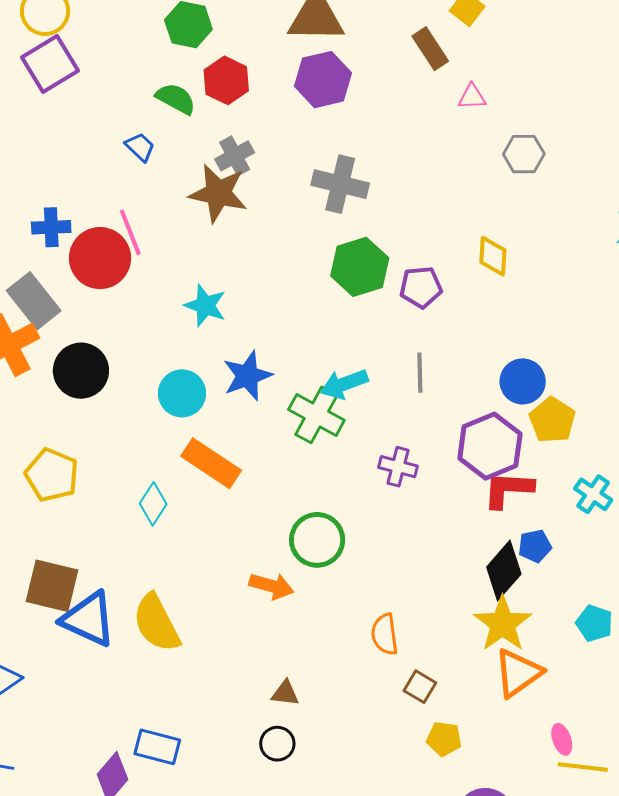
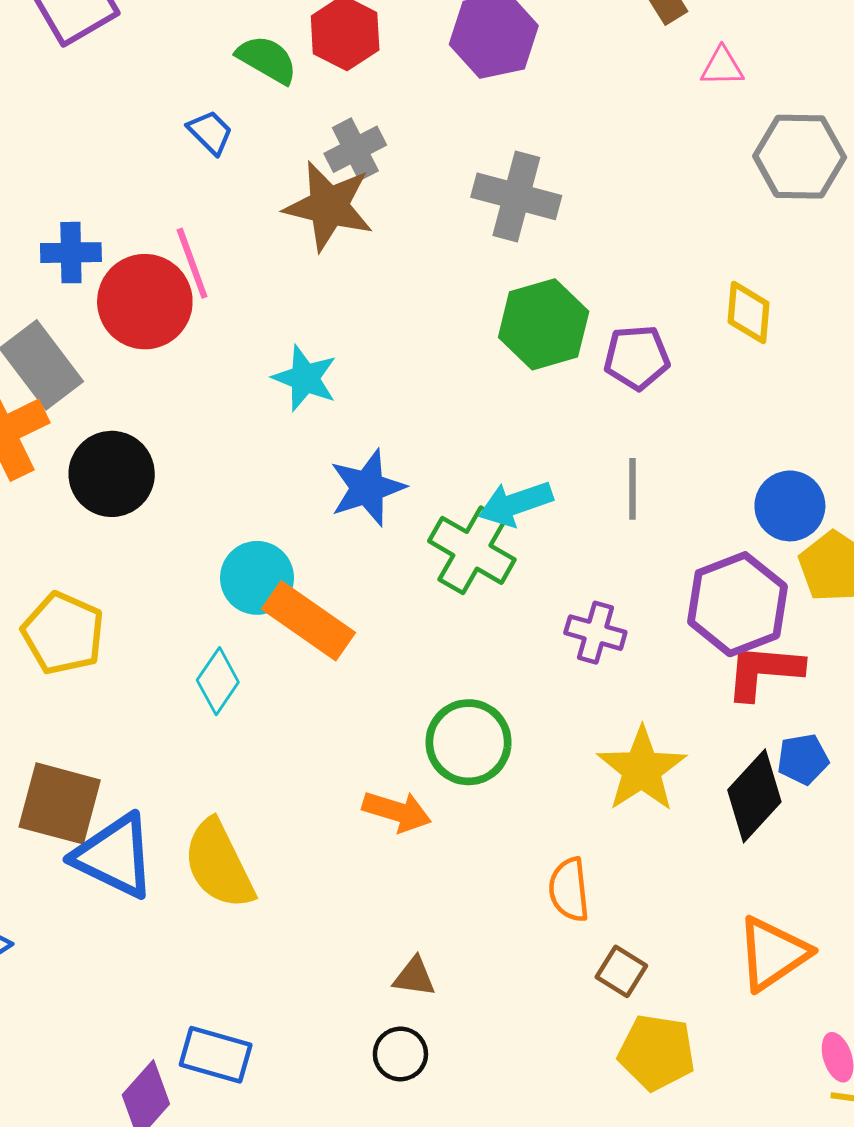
gray hexagon: (524, 154) -> (800, 157), size x1.4
cyan circle: (182, 393) -> (257, 578), moved
yellow star: (503, 624) -> (642, 769), moved
yellow pentagon: (444, 739) -> (657, 1052), size x1.4

